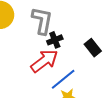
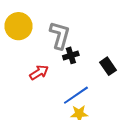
red arrow: (44, 61) -> (39, 72), moved, size x0.7

